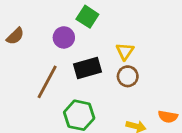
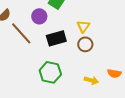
brown line: (47, 82) -> (21, 33), moved, turned -70

